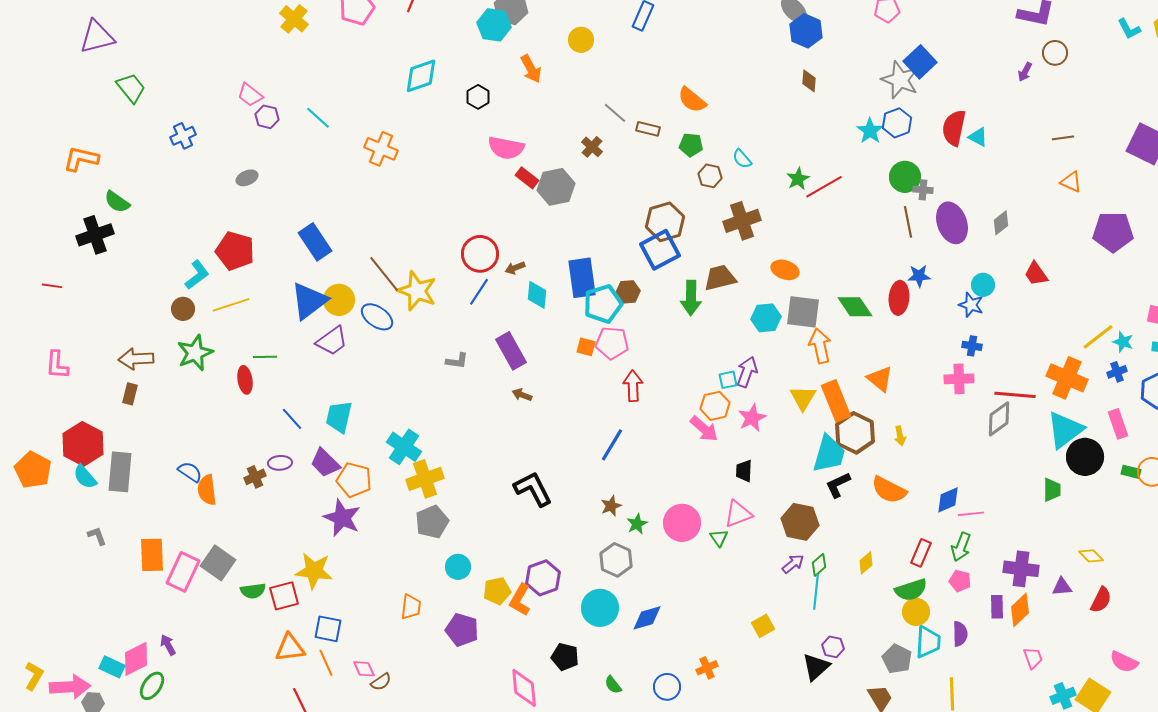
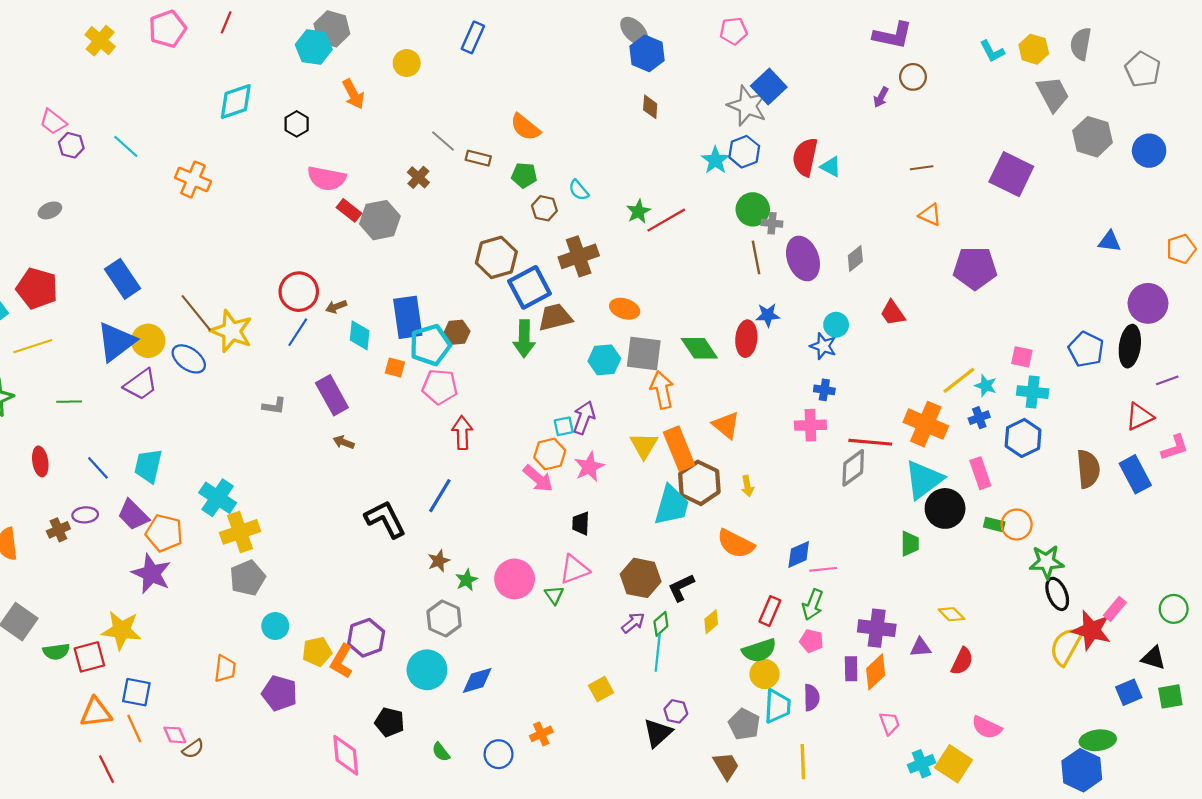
blue square: (660, 250) -> (530, 287), moved
orange square: (586, 347) -> (395, 367), moved
red ellipse: (245, 380) -> (40, 461), moved
black L-shape: (838, 485) -> (681, 588), moved
black L-shape: (533, 489) -> (385, 519), moved

